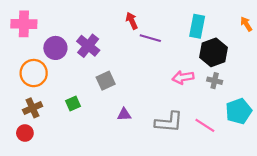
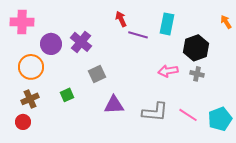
cyan rectangle: (197, 26) -> (167, 24), moved
cyan pentagon: (239, 111) -> (220, 119), moved
purple triangle: (124, 114) -> (114, 105), size x1.5

